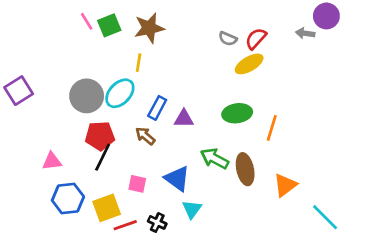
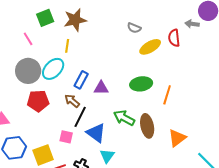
pink line: (87, 21) -> (28, 39), moved
red semicircle: (256, 39) -> (174, 38), moved, turned -48
black line: (103, 157) -> (80, 117), moved

